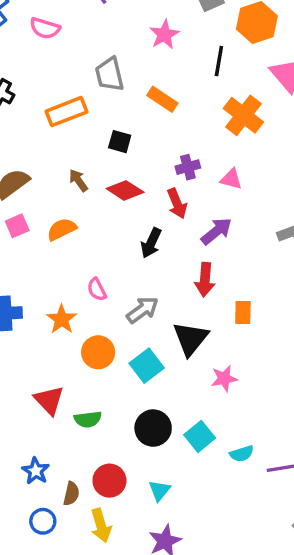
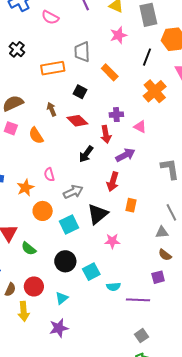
pink square: (17, 226) -> (11, 128), turned 32
orange semicircle: (62, 229) -> (36, 136), turned -108
green semicircle: (88, 419) -> (29, 249), turned 35

